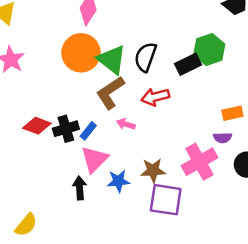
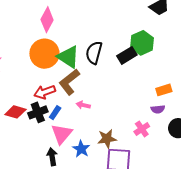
red arrow: (155, 97) -> (45, 92), moved
pink cross: (200, 162) -> (142, 129), size x0.6
blue star: (118, 181) -> (81, 149), turned -30

